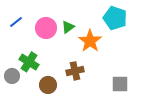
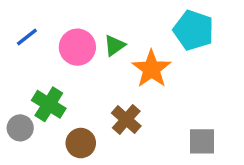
brown cross: (75, 71) -> (126, 119), turned -36

